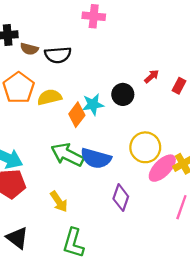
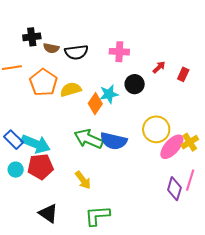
pink cross: (94, 16) -> (119, 52), moved
purple diamond: (121, 198) -> (174, 189), moved
green L-shape: (73, 243) -> (97, 216), turned 72

